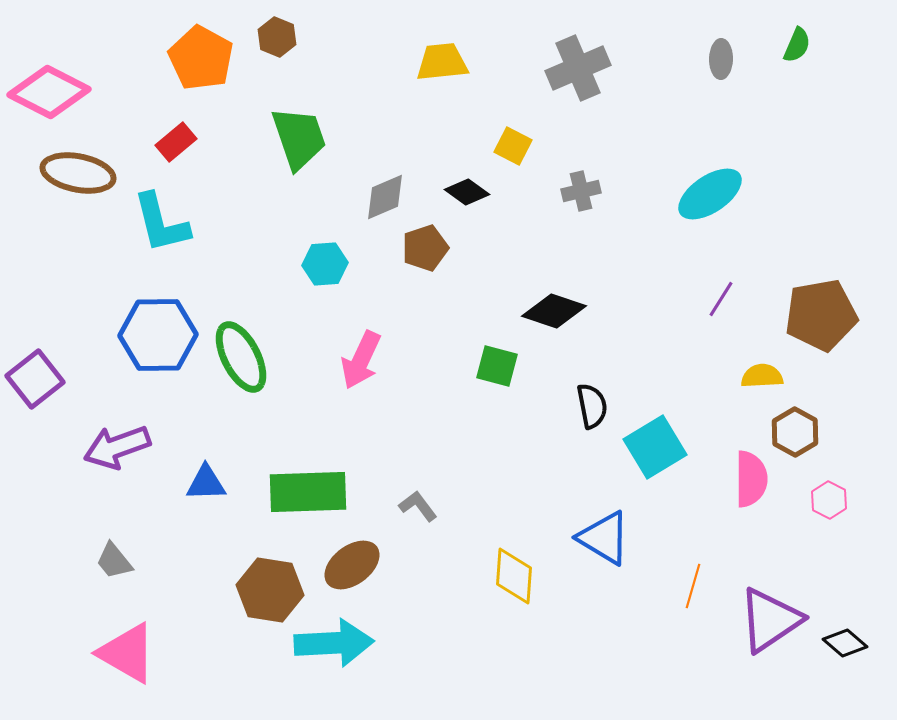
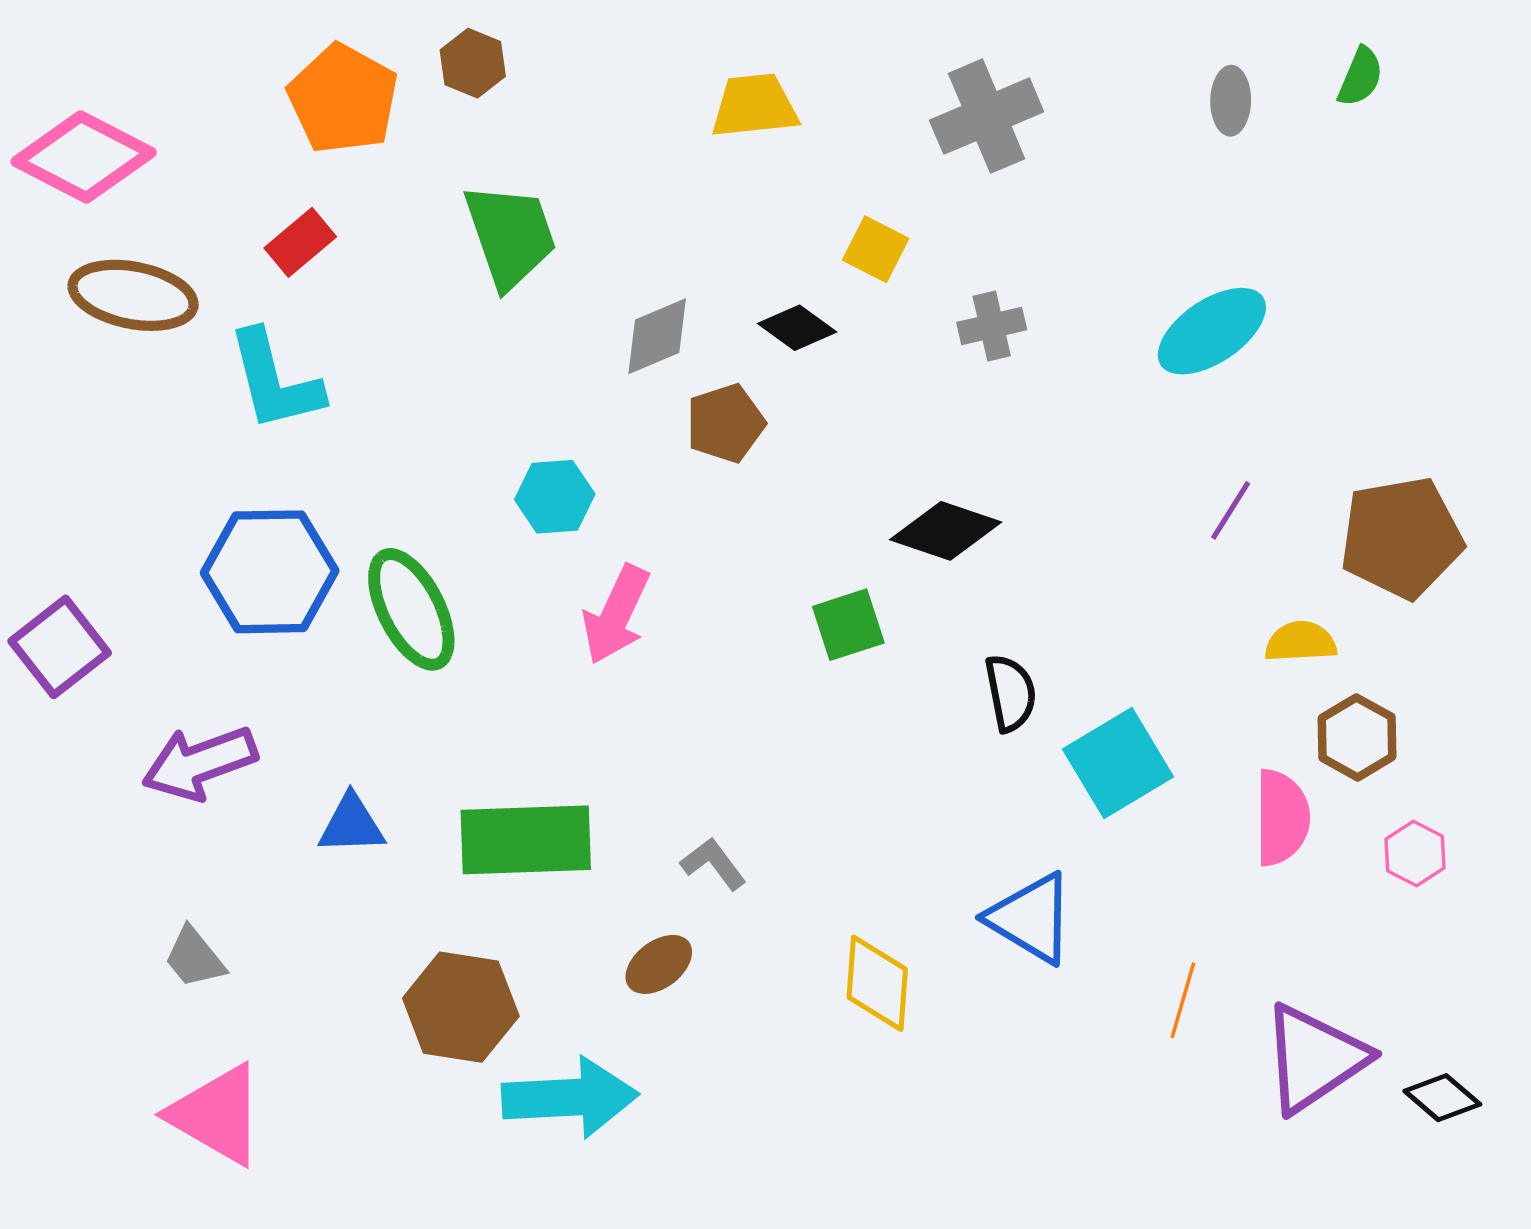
cyan hexagon: (325, 264) -> (555, 497), moved
green square: (497, 366) -> (848, 625), turned -33
brown ellipse: (352, 565) -> (659, 964), moved, size x0.7

